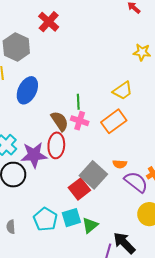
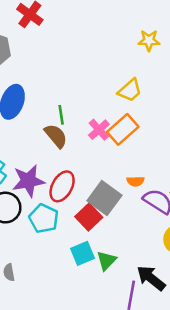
green line: (78, 102) -> (61, 115), moved
pink cross: (80, 121) -> (99, 130), moved, turned 36
red ellipse: (56, 145) -> (62, 186), moved, turned 30
cyan pentagon: (45, 219) -> (44, 219), moved

